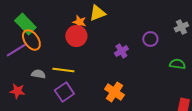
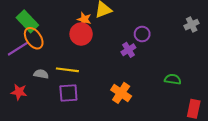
purple circle: (150, 39) -> (142, 34), moved
green semicircle: (177, 64) -> (173, 79), moved
purple square: (64, 92) -> (68, 93), turned 30

